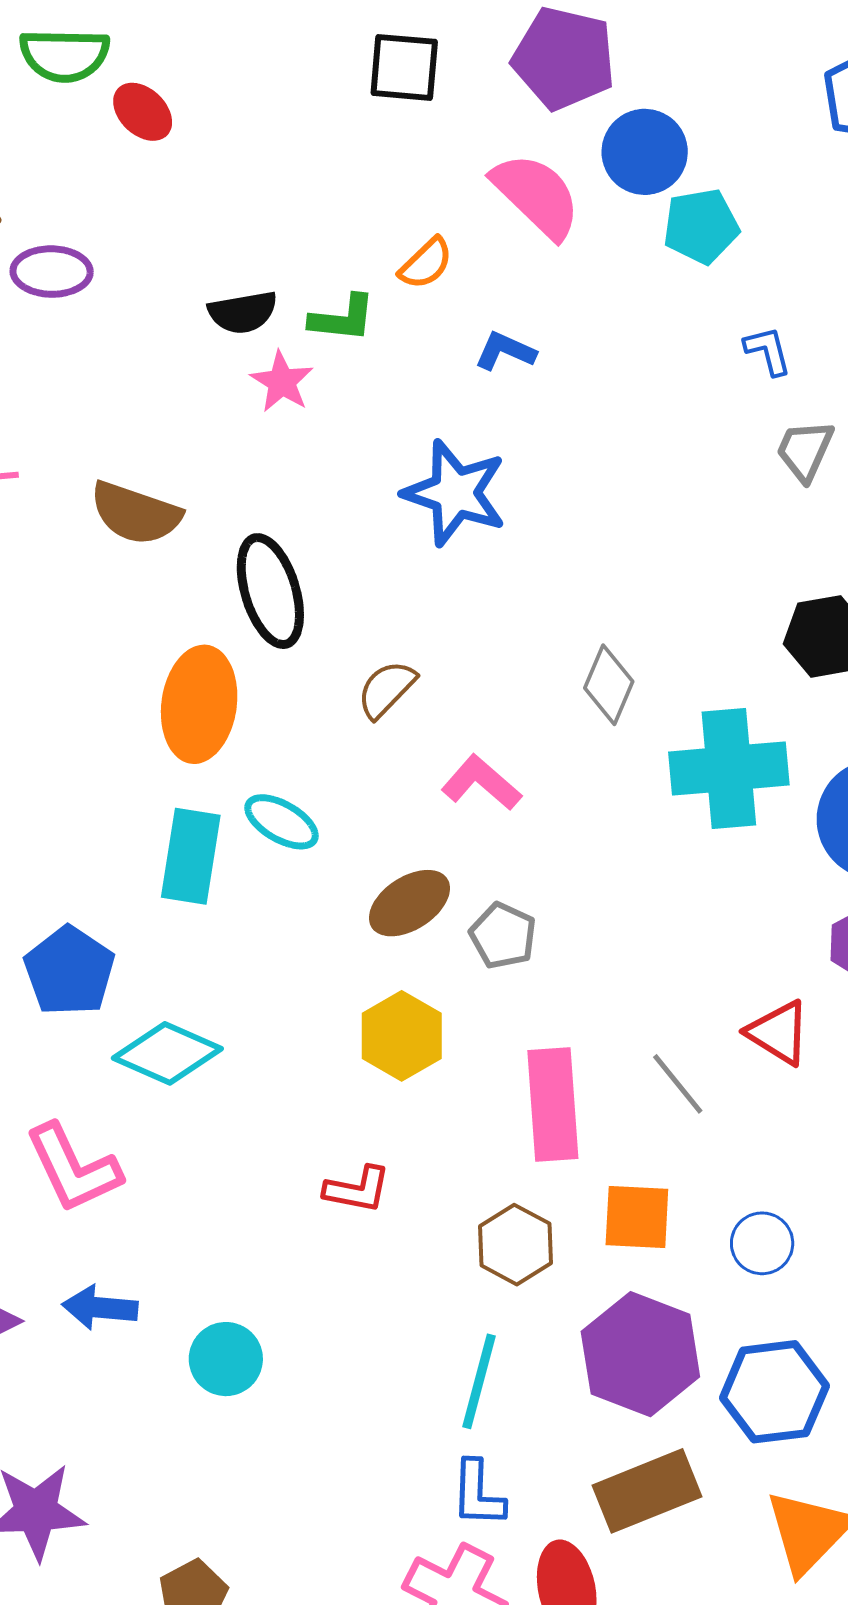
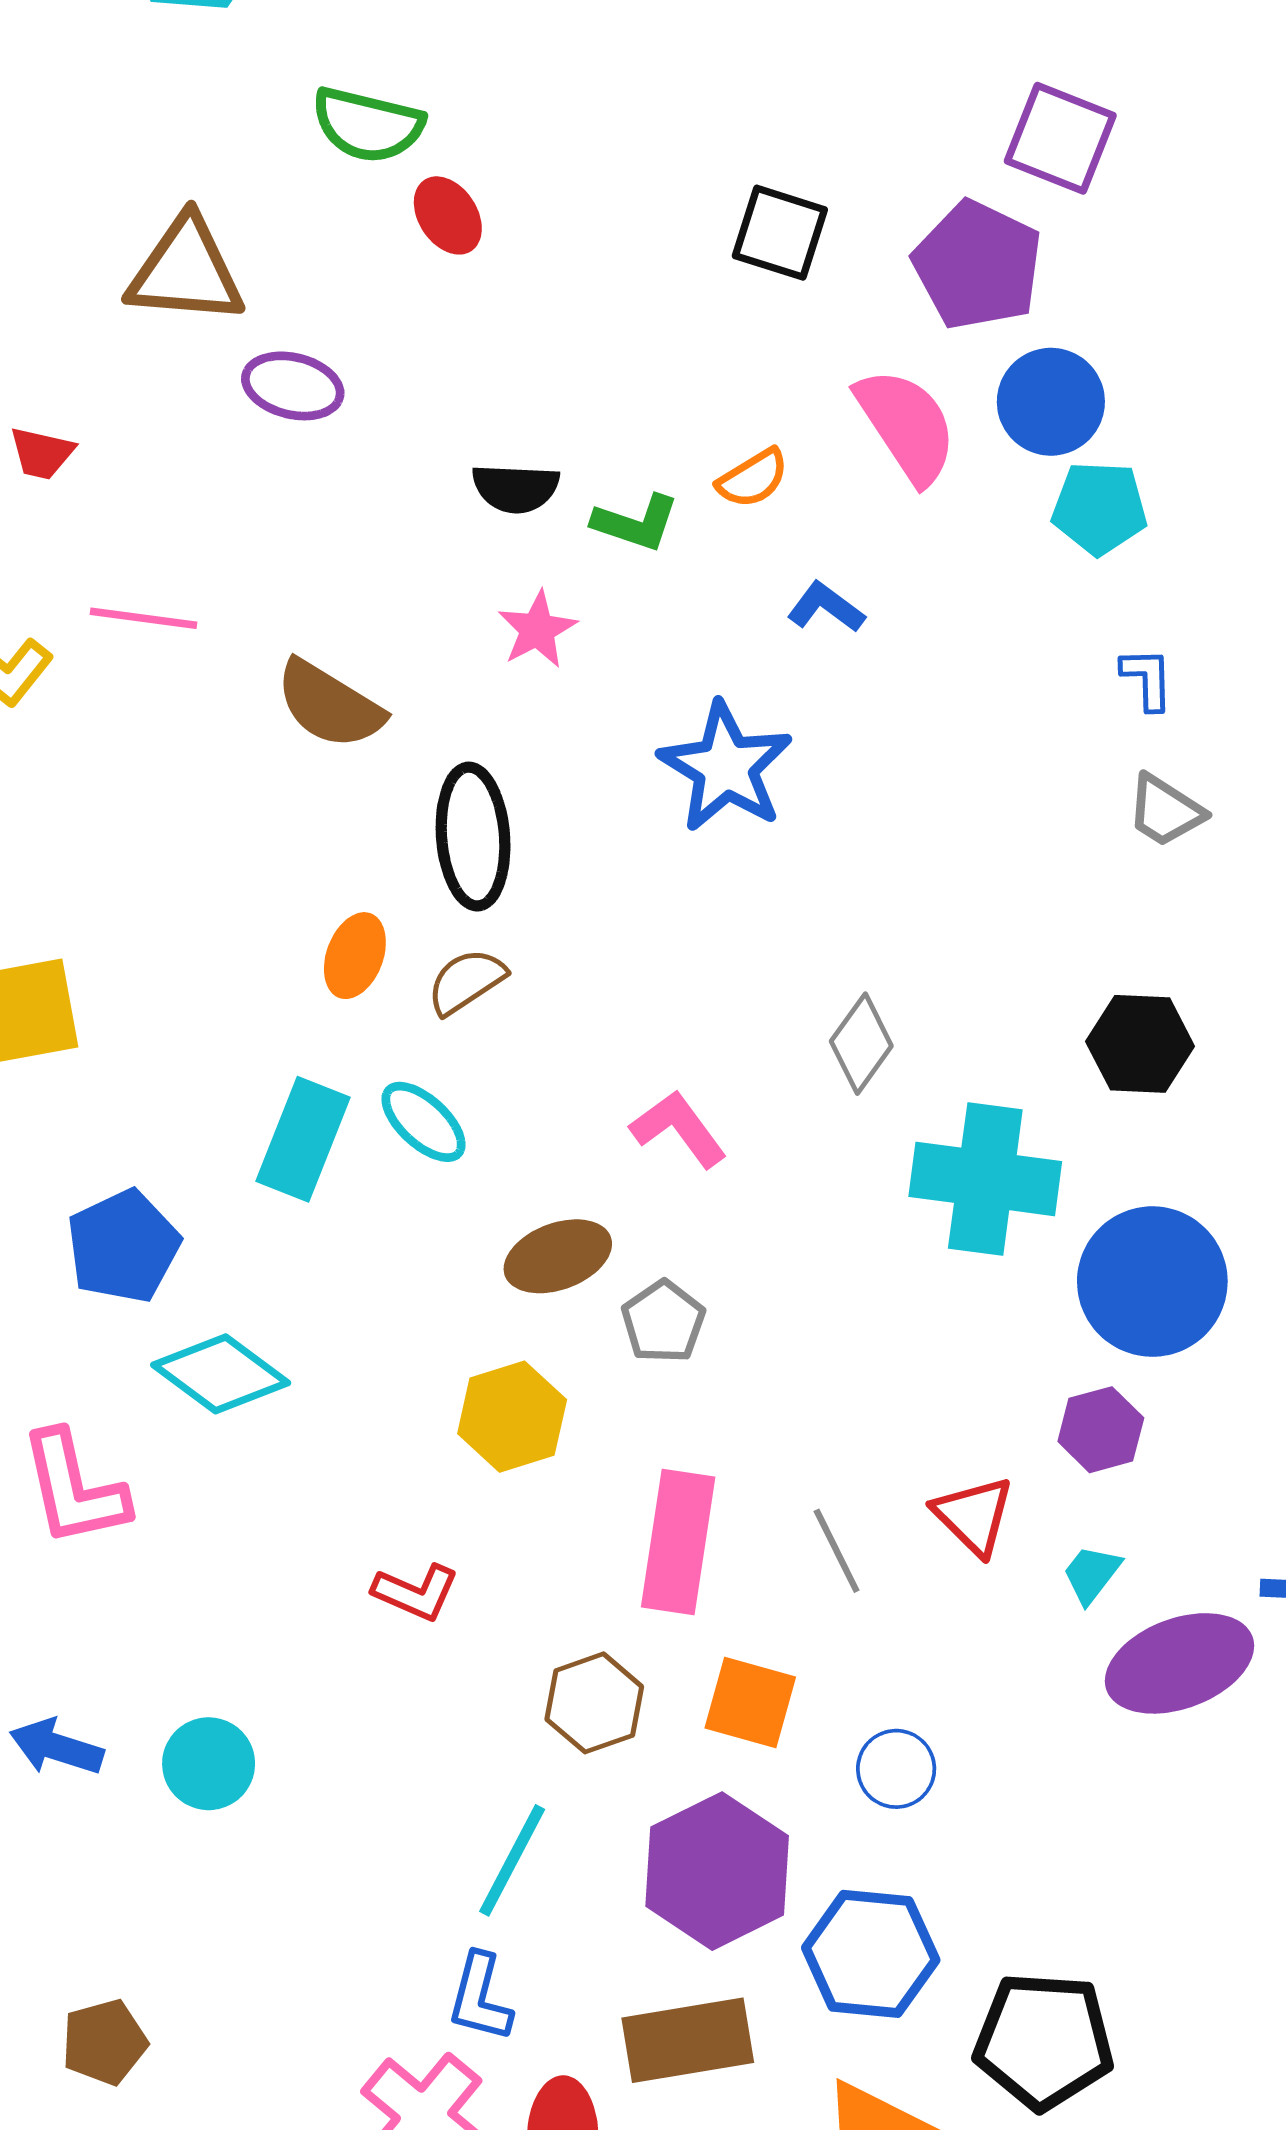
pink star: (282, 382) -> (537, 630), moved
gray trapezoid: (805, 450) -> (1165, 811), turned -94
brown semicircle: (386, 689) -> (466, 981), moved
orange ellipse: (199, 704) -> (355, 956), size x0.6
blue arrow: (100, 1308) -> (56, 1747), moved

